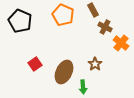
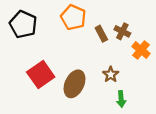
brown rectangle: (93, 10) -> (101, 34), moved
red square: (35, 64) -> (41, 74), size x1.6
green arrow: (83, 87) -> (121, 99), moved

